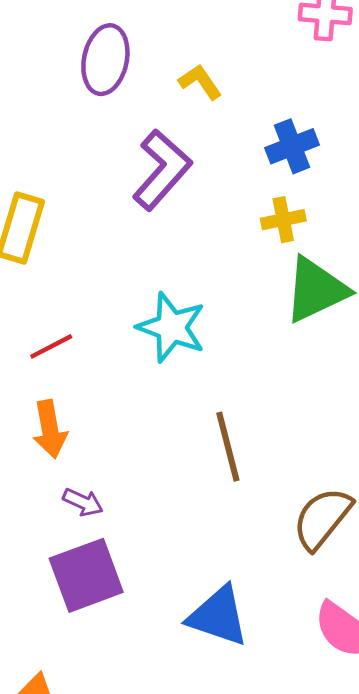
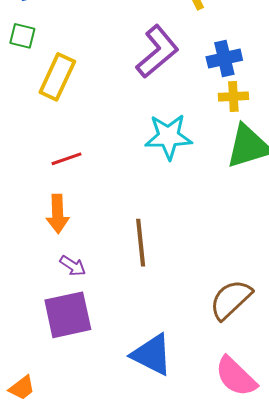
blue cross: (292, 146) -> (224, 58), moved
cyan star: (171, 327) -> (168, 137), moved, turned -30
brown line: (228, 447) -> (141, 243), moved

